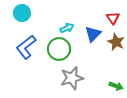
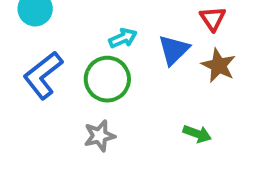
gray star: (72, 78) -> (100, 136), moved, size x0.7
green arrow: (116, 86) -> (197, 134), moved

